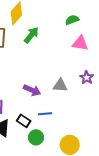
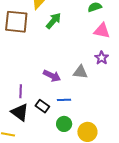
purple star: (87, 78) -> (102, 58), moved
green circle: (36, 137) -> (64, 124), moved

